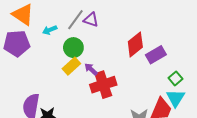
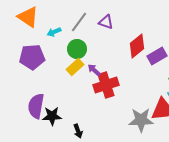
purple triangle: (91, 20) -> (106, 22), moved
purple pentagon: (17, 43) -> (32, 57), moved

